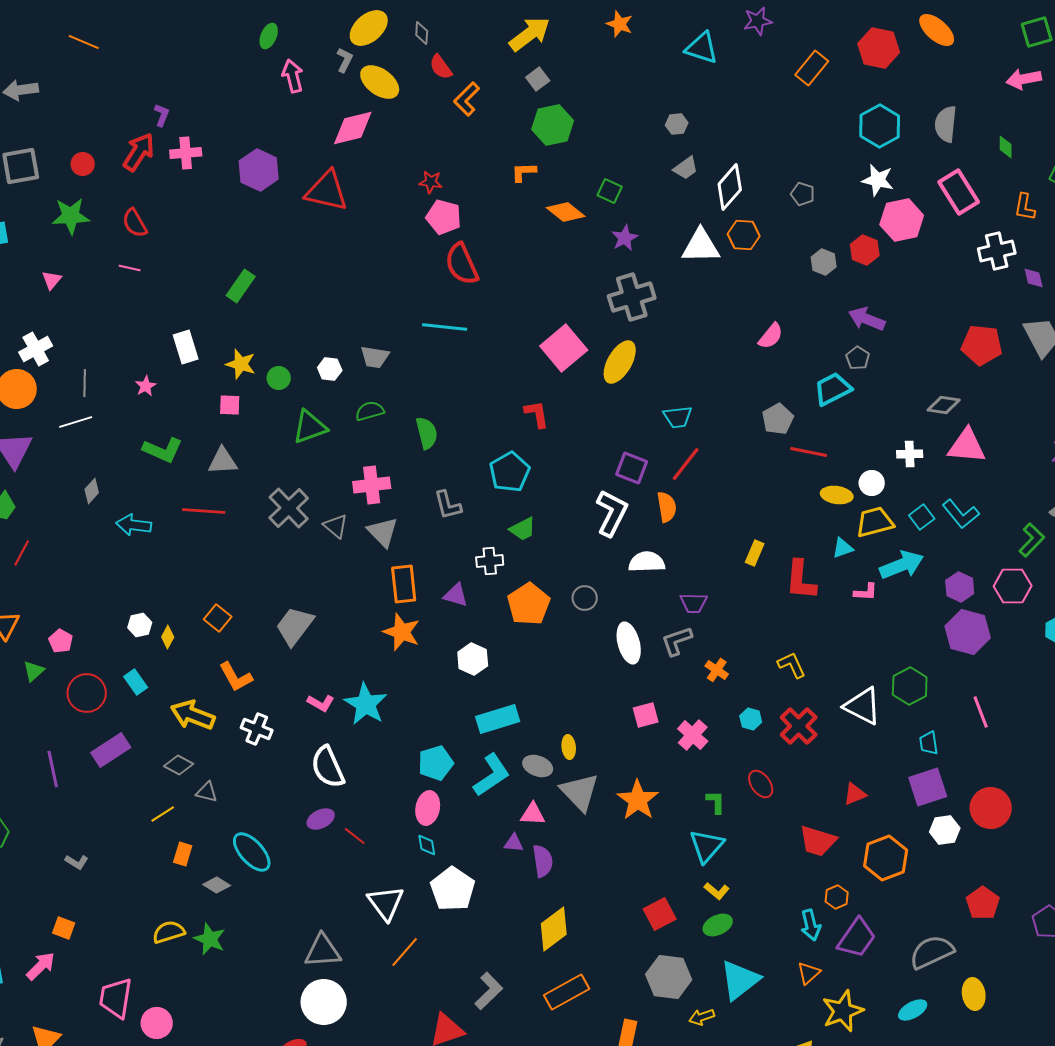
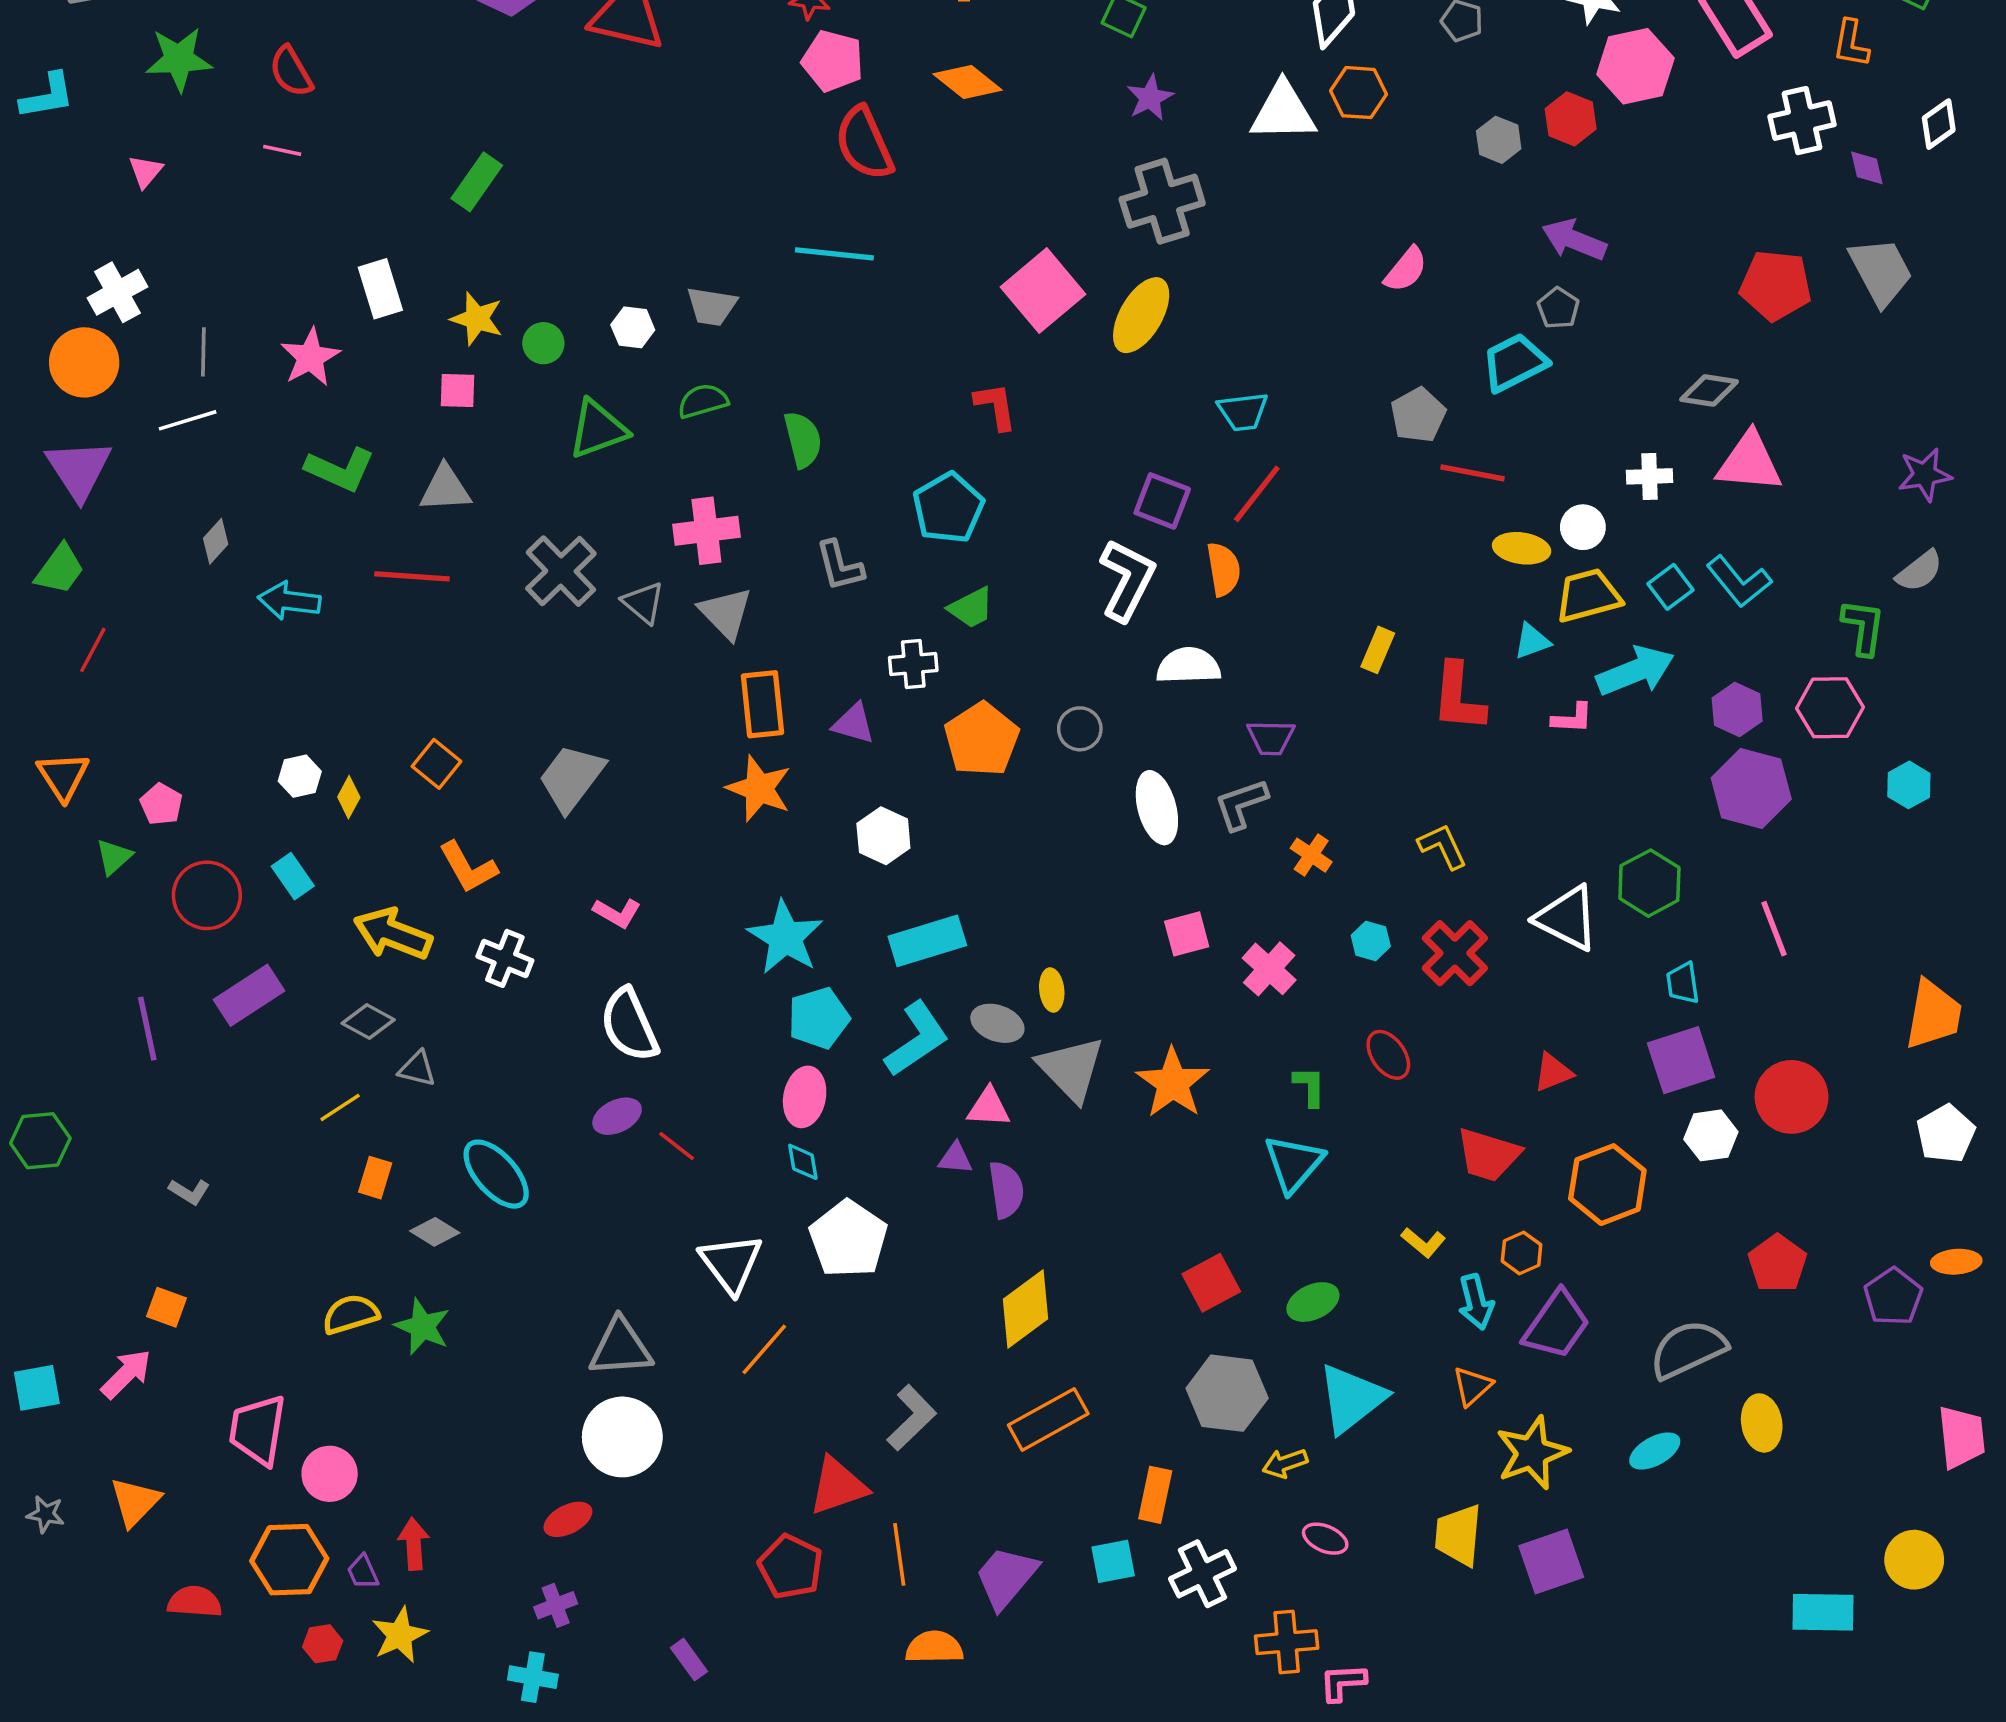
orange diamond: (566, 212) -> (968, 82), moved
pink star: (146, 386) -> (310, 357), size x1.6
green L-shape: (1032, 540) -> (1863, 627), turned -36
cyan star: (366, 704) -> (785, 937), moved
yellow L-shape: (717, 891) -> (1423, 1242), moved

